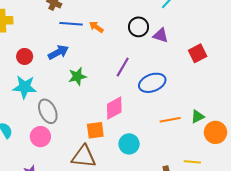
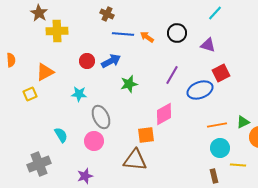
black circle: (138, 27) -> (177, 33), moved
red square: (198, 53) -> (221, 73), moved
red circle: (25, 56) -> (87, 61), moved
cyan star: (25, 87) -> (79, 94), size x0.7
cyan circle: (129, 144) -> (220, 148), moved

